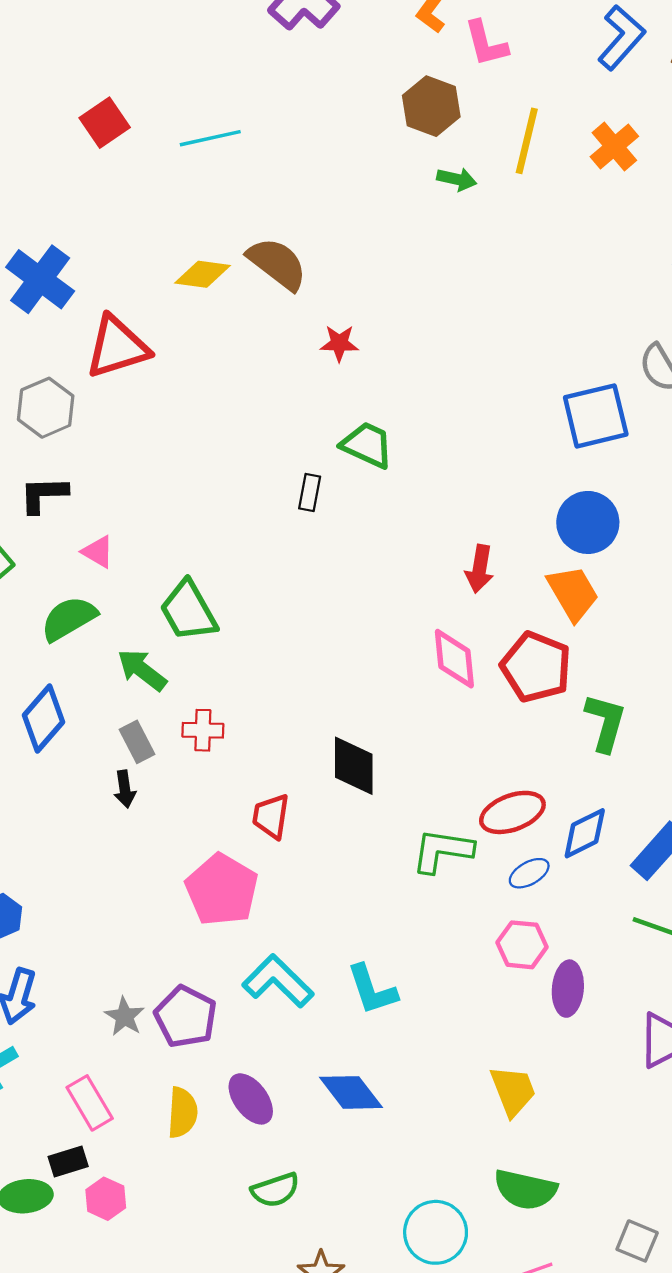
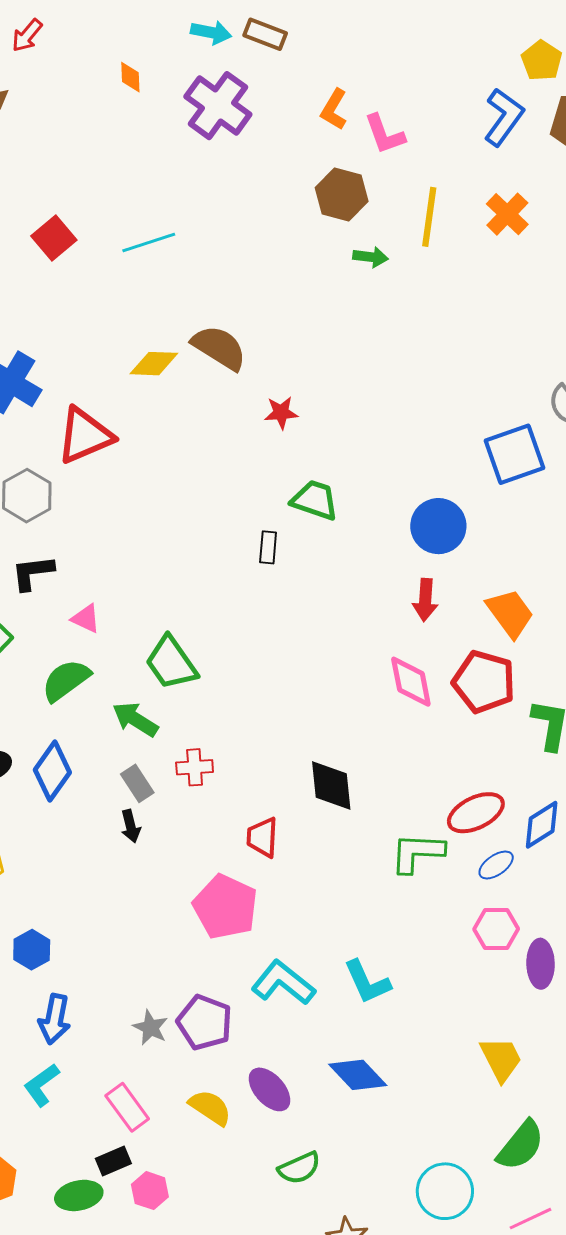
blue circle: (588, 522) -> (438, 526), moved
yellow semicircle: (182, 1113) -> (210, 1108), turned -54
green semicircle: (525, 1190) -> (521, 1145), turned -58

